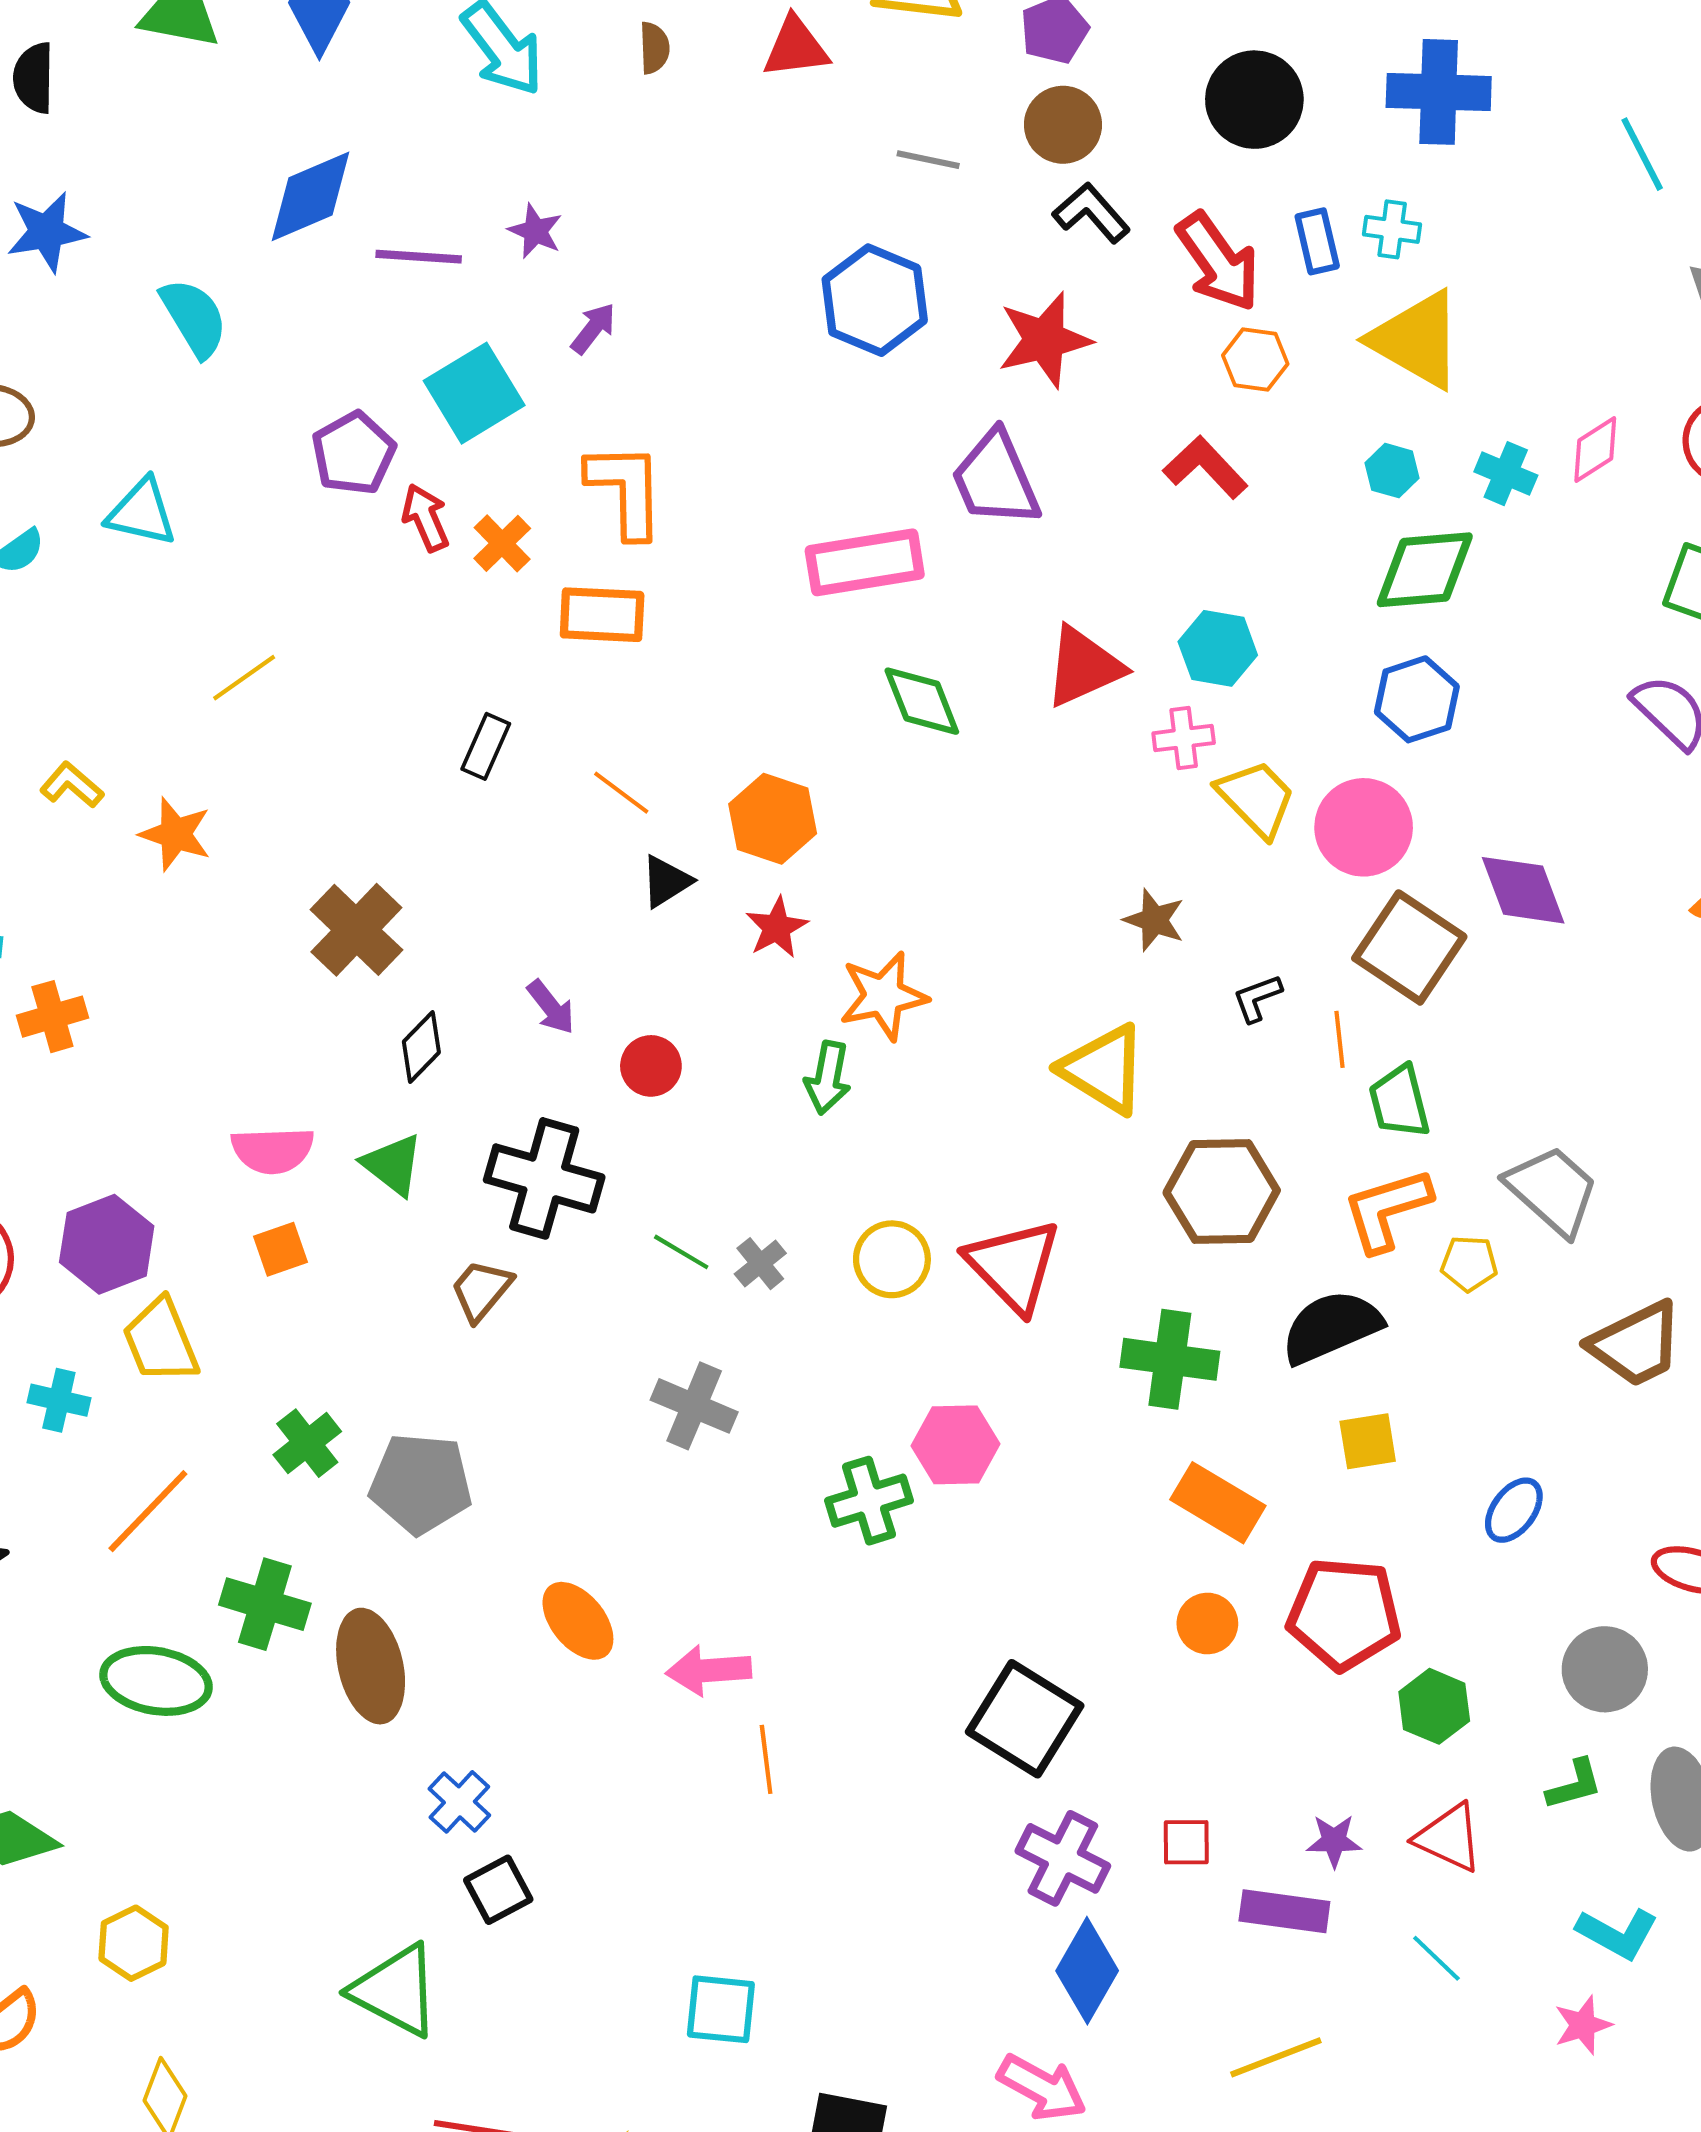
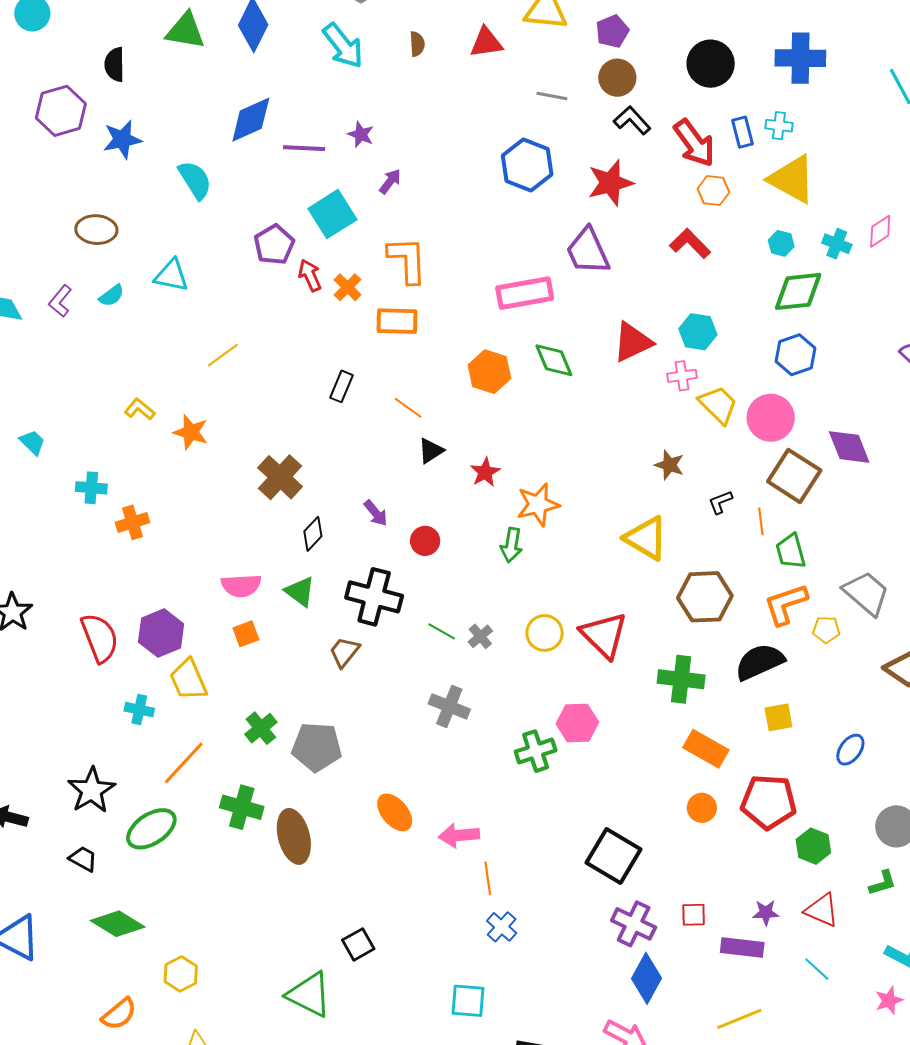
orange hexagon: (773, 819) -> (489, 372), moved
green ellipse: (156, 1681) -> (151, 829), moved, turned -42
blue cross: (459, 1802) -> (502, 927), moved

